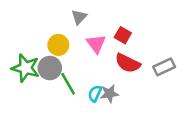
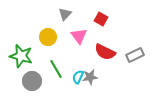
red square: (123, 35) -> (101, 19), moved
gray circle: (50, 68) -> (32, 81), moved

